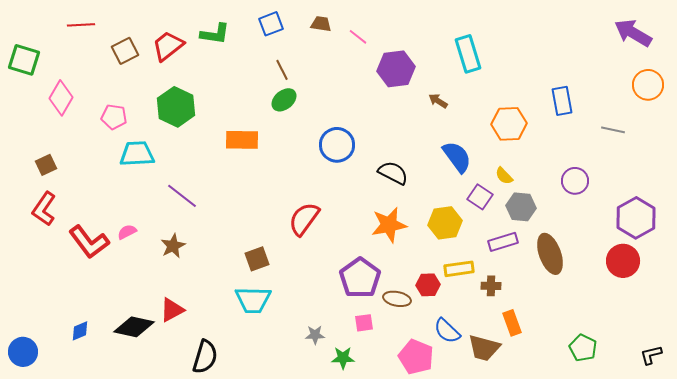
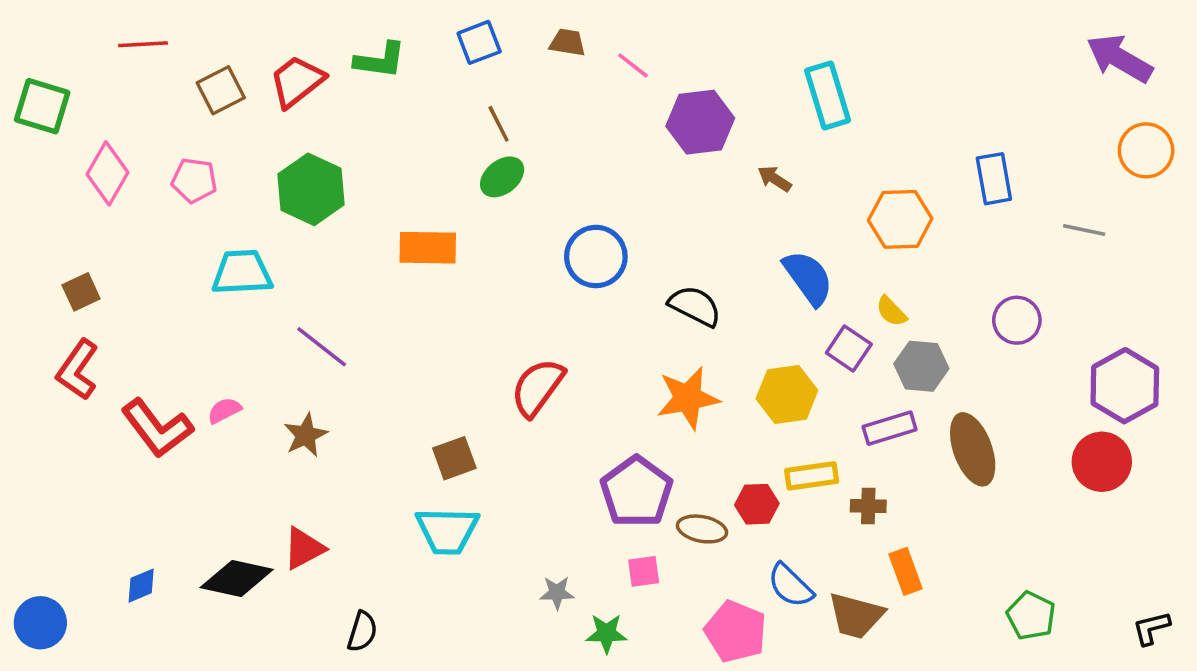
pink pentagon: (114, 117) -> (194, 180), moved
black semicircle: (205, 357) -> (362, 632), size x0.7

